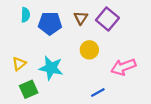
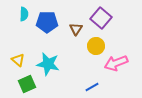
brown triangle: (81, 18) -> (76, 29), moved
yellow circle: (89, 50) -> (96, 46), moved
yellow triangle: (19, 64) -> (18, 60), turned -40

